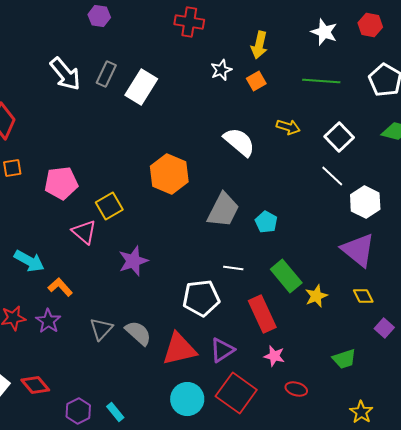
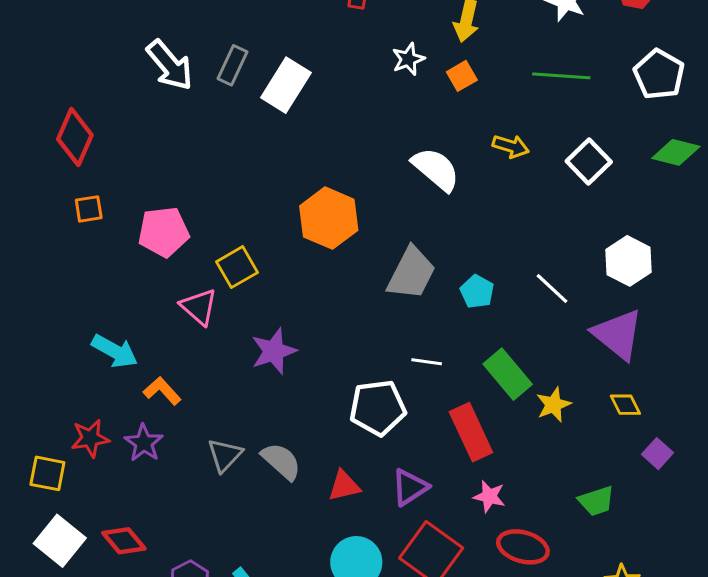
white line: (332, 176) -> (552, 288), moved
red triangle: (179, 349) -> (344, 486), size x0.6
red ellipse: (296, 389) -> (523, 547), size x1.5

